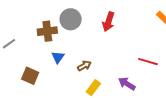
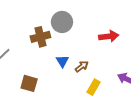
red arrow: (108, 22) -> (109, 36), moved, turned -108
blue triangle: (58, 57) -> (62, 61), moved

